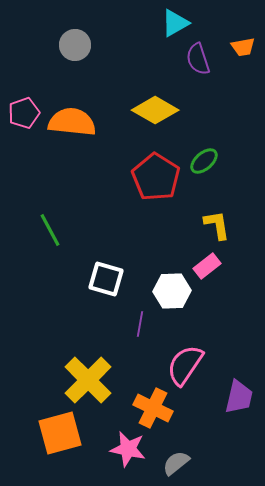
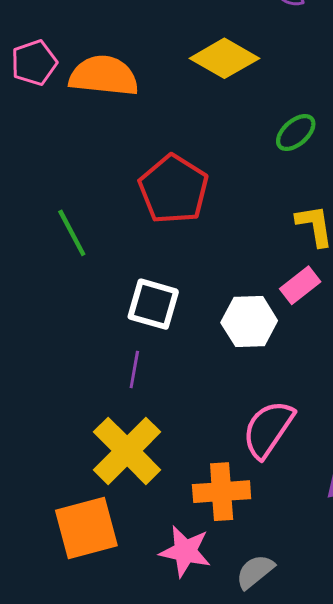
red pentagon: (156, 177) -> (174, 189), moved
purple line: (140, 324) -> (134, 370), moved
orange cross: (153, 408) -> (222, 492), turned -30

